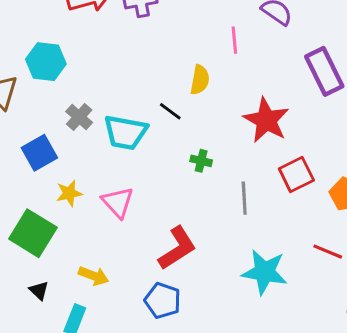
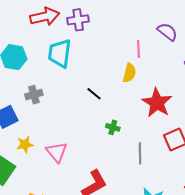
yellow semicircle: (200, 80) -> (129, 73), moved
gray cross: (79, 117) -> (34, 95), turned 30
cyan trapezoid: (125, 132) -> (60, 53), moved, turned 84

